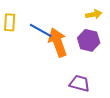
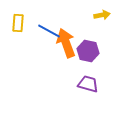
purple hexagon: (89, 40) -> (88, 51), moved

